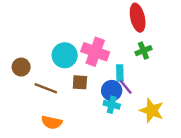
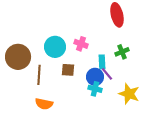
green cross: (143, 51) -> (122, 52), moved
pink cross: (95, 52) -> (81, 44), size x0.6
brown circle: (21, 67) -> (18, 57), size x1.6
brown line: (46, 88) -> (39, 75), turned 72

